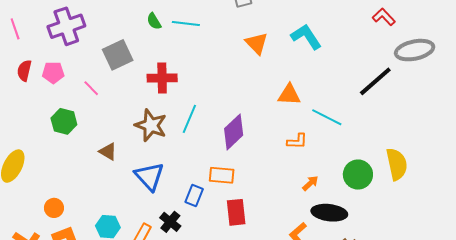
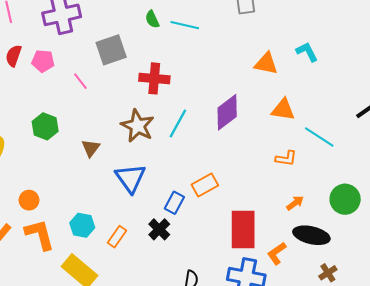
cyan L-shape: (306, 37) -> (307, 52), size x0.7
orange triangle: (257, 43) -> (266, 64), moved, turned -40
green hexagon: (64, 121) -> (45, 126), moved
purple diamond: (234, 132) -> (227, 112), moved
brown triangle: (108, 151) -> (91, 148), turned 30
orange rectangle: (222, 175) -> (205, 185), turned -40
red rectangle: (236, 212) -> (243, 229), moved, size x1.4
black cross: (170, 222) -> (159, 229), moved

